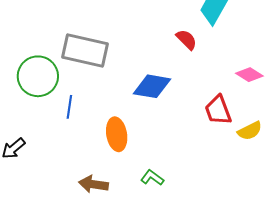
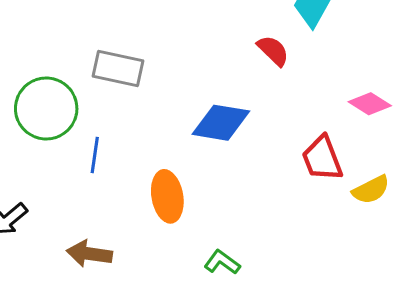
gray rectangle: (85, 50) -> (118, 69), size x0.7
brown arrow: (94, 184) -> (89, 254), moved

